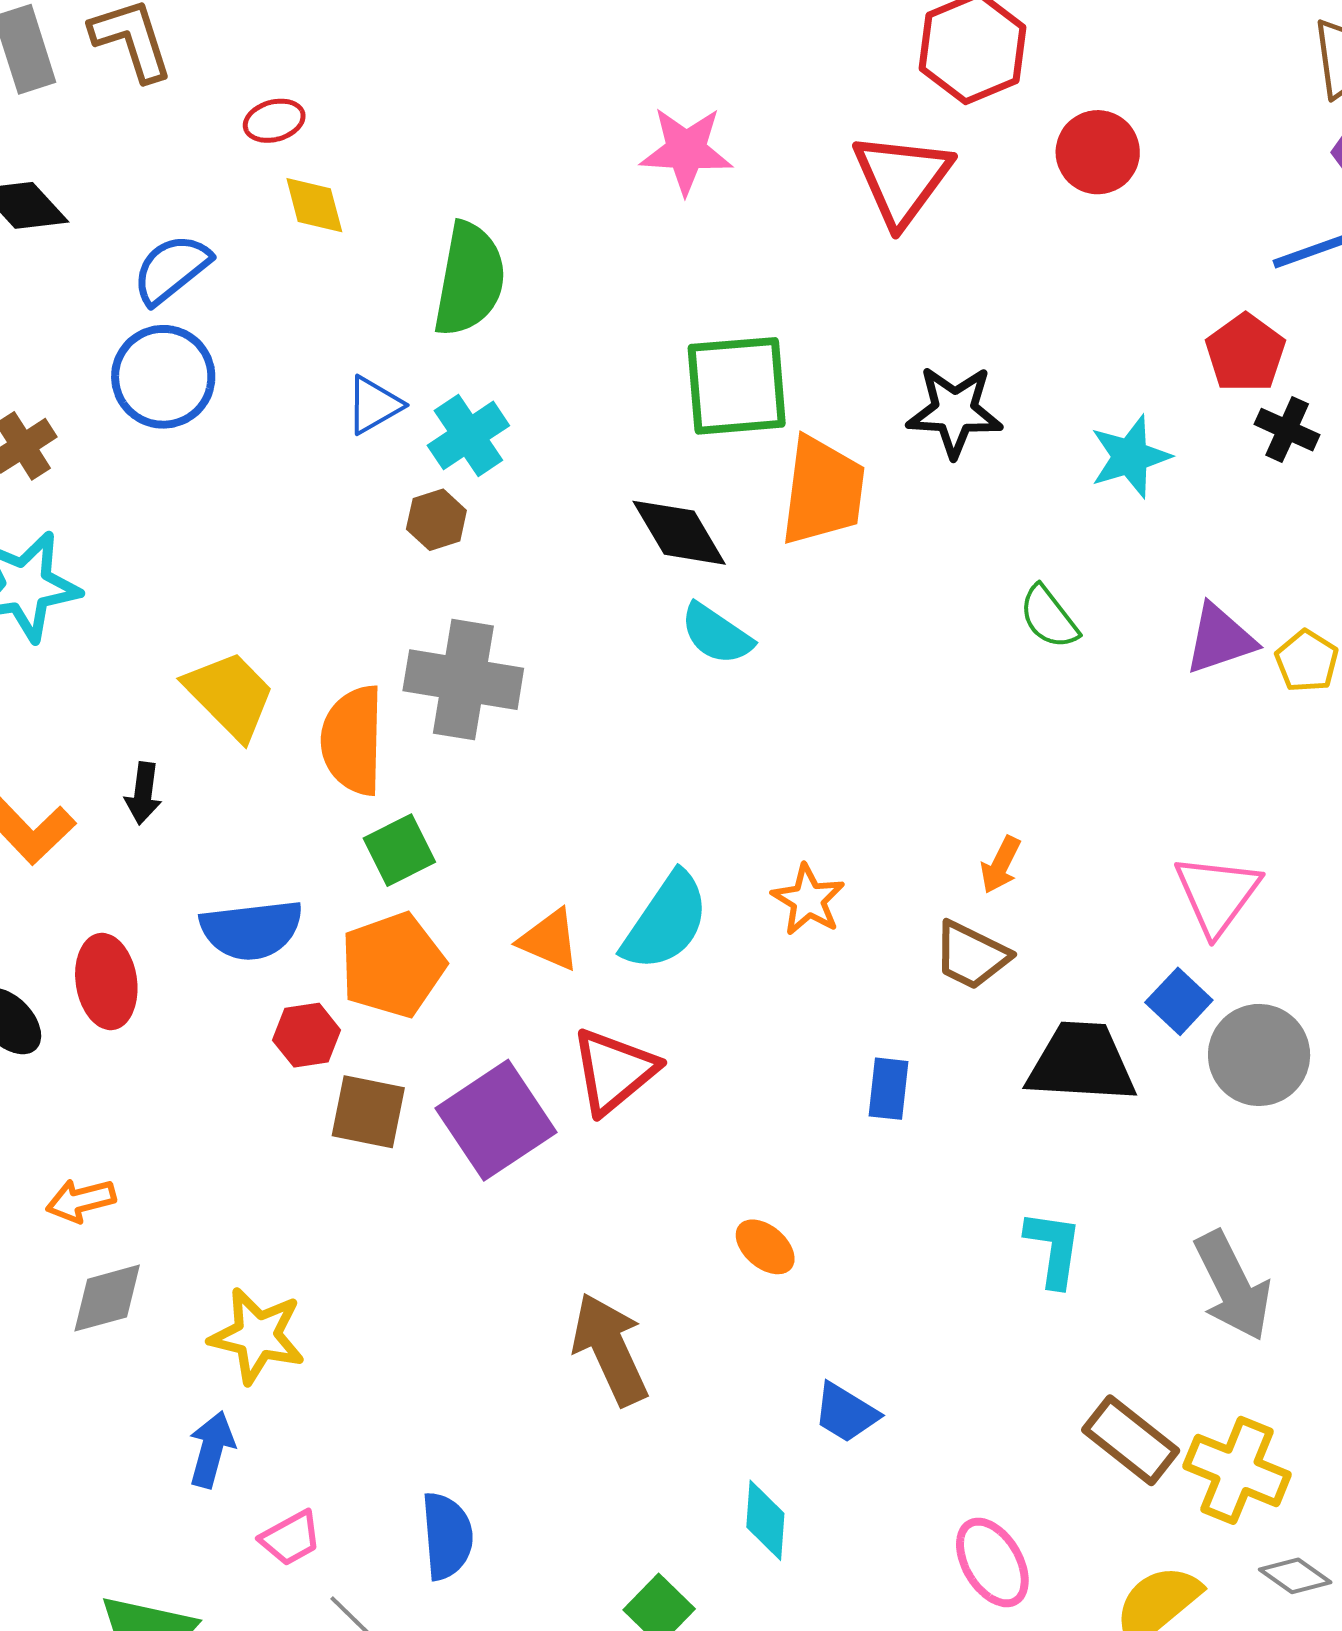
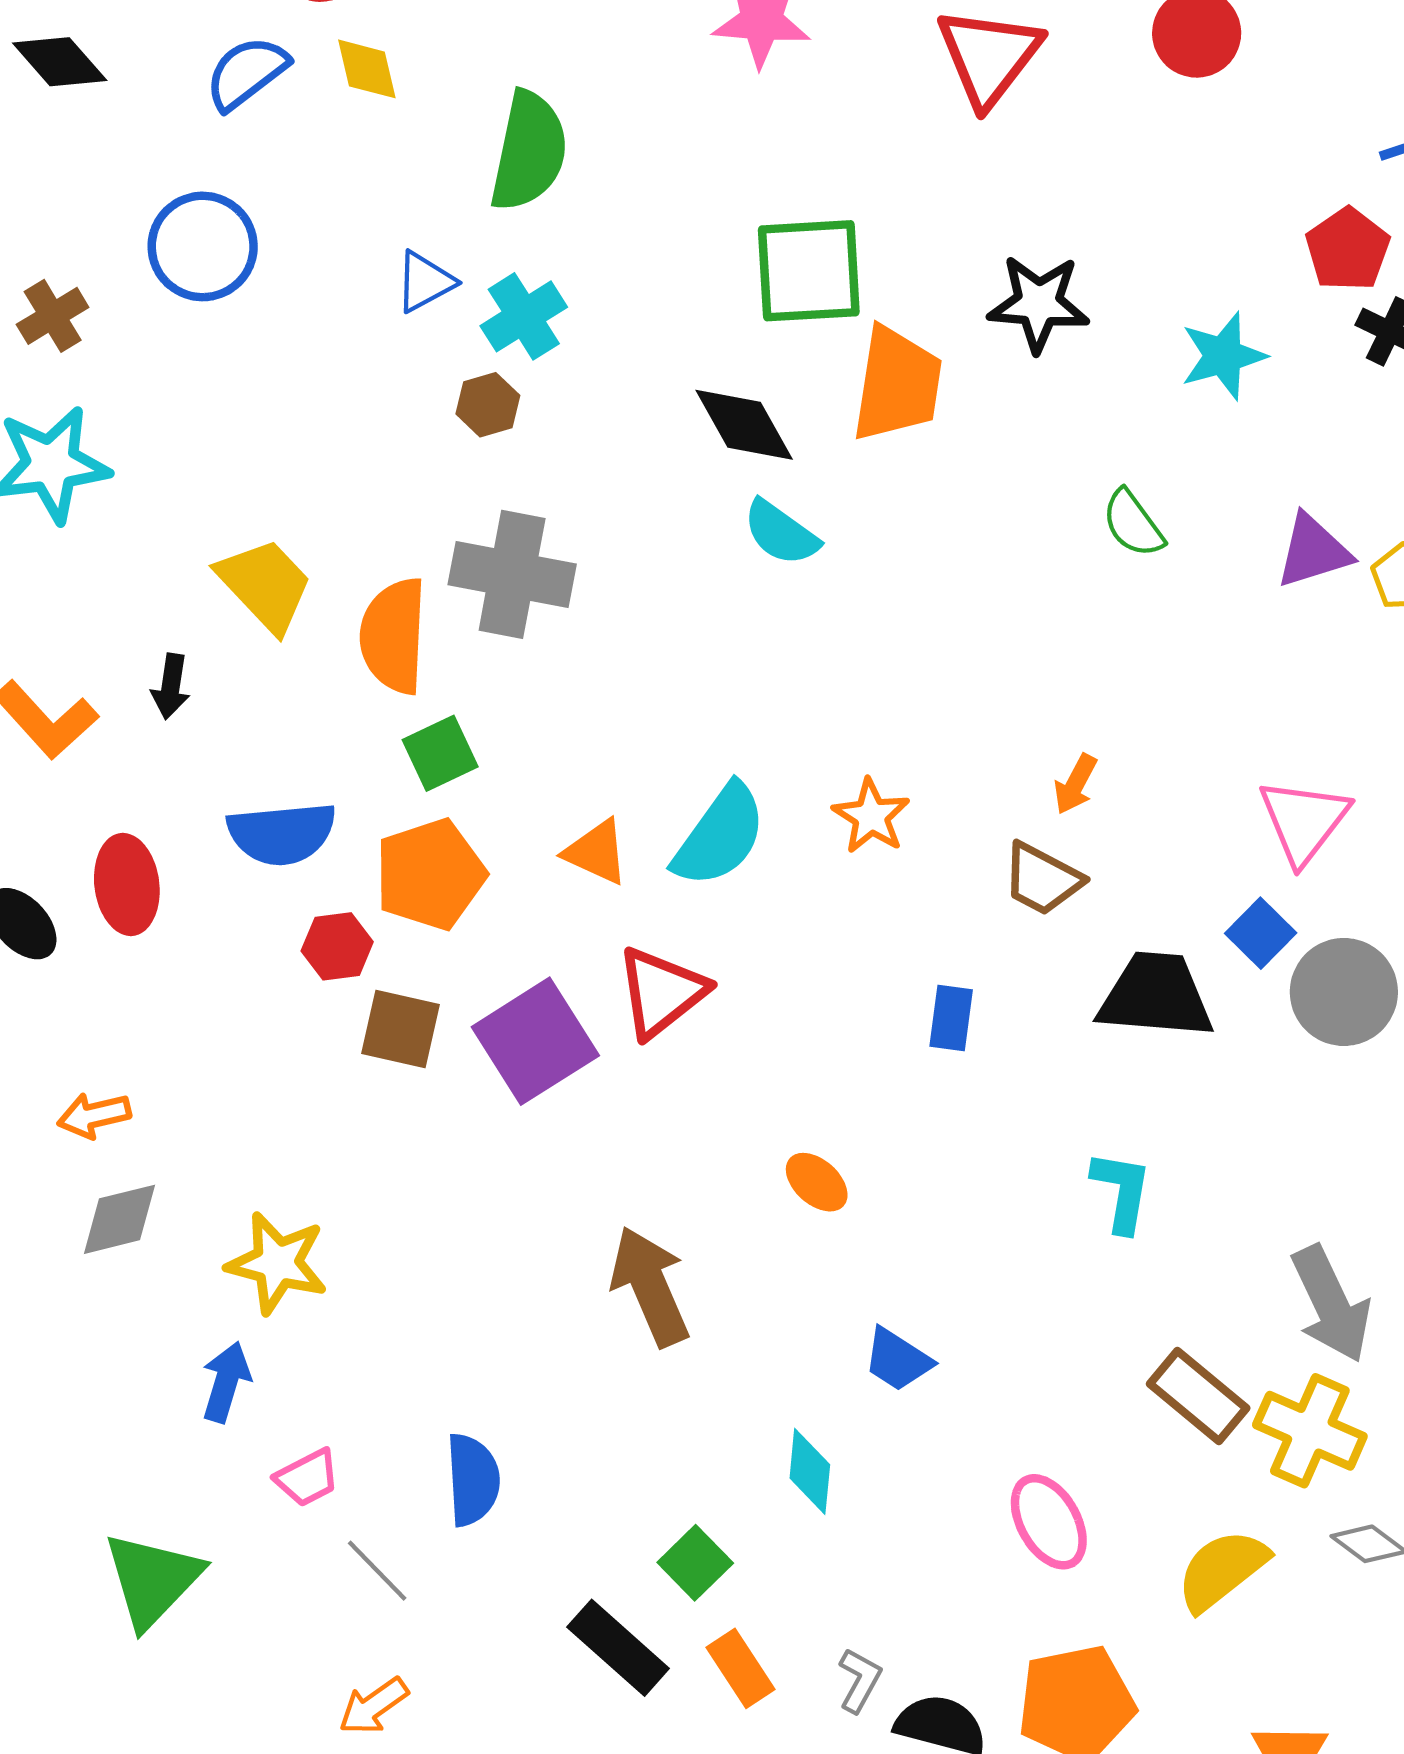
blue semicircle: (171, 269) -> (247, 73), moved
gray arrow: (1233, 1286) -> (1331, 1304), moved

